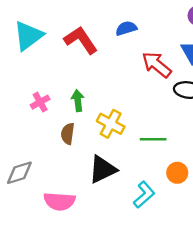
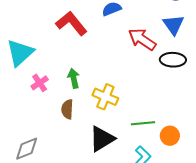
cyan triangle: (28, 36) -> (20, 53), moved
green line: (153, 139) -> (143, 123), moved

